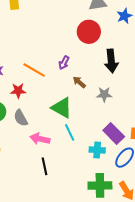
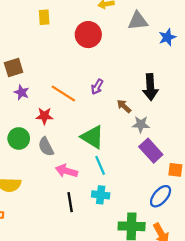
red circle: (89, 32) -> (88, 35), moved
brown arrow: (79, 82) -> (124, 106), moved
purple rectangle: (114, 133) -> (151, 151), moved
cyan cross: (97, 150) -> (101, 195), moved

